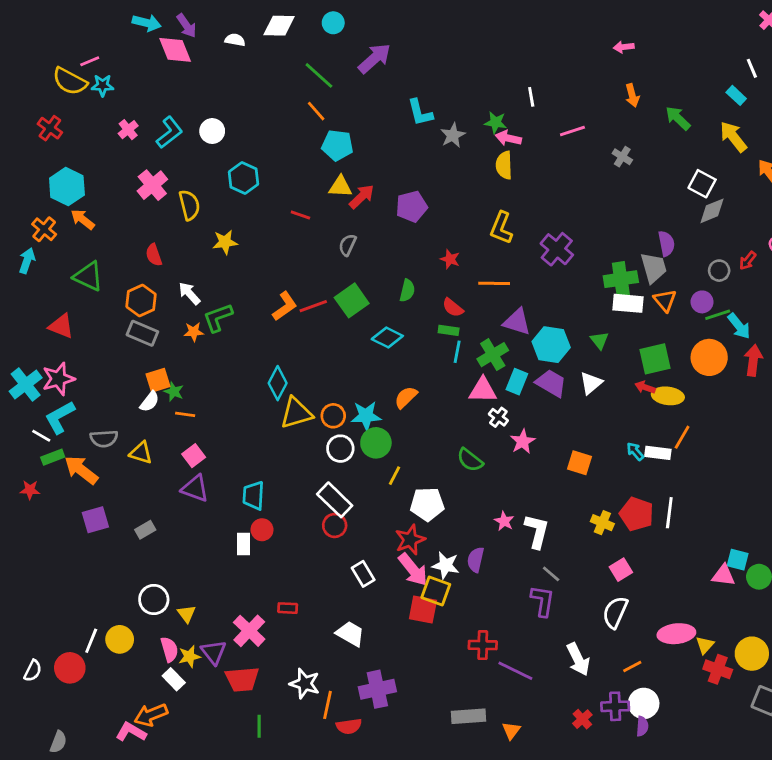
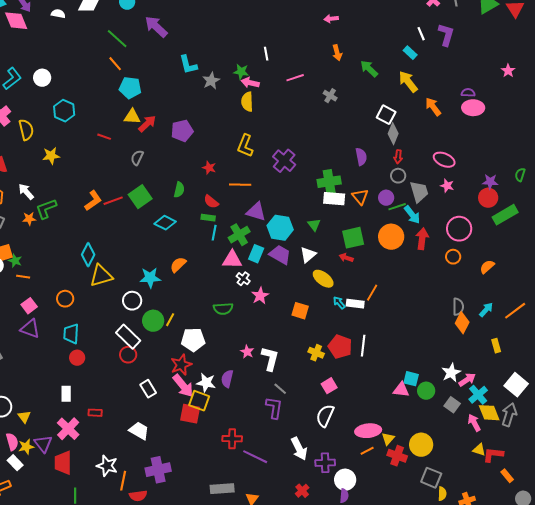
purple arrow: (375, 58) -> (156, 27), turned -95
gray diamond: (712, 211) -> (393, 134), turned -45
red arrow: (748, 261) -> (398, 157), moved, turned -32
gray trapezoid: (654, 268) -> (419, 192), moved
yellow ellipse: (668, 396) -> (323, 279), moved, turned 30
orange circle: (333, 416) -> (65, 299), moved
green circle: (376, 443) -> (153, 321), moved
green semicircle: (470, 460) -> (223, 309), turned -42
white rectangle: (244, 544) -> (66, 394), moved
orange line: (632, 666) -> (367, 451), moved
red trapezoid: (242, 679) -> (63, 463), turned 95
purple cross: (615, 706) -> (325, 463), moved

